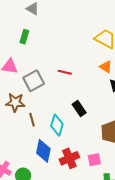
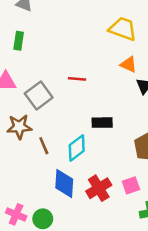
black rectangle: (79, 108) -> (102, 123), turned -49
cyan diamond: (57, 125) -> (77, 148), turned 45

